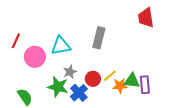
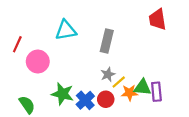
cyan triangle: (61, 46) -> (66, 30), moved
gray star: (70, 72) -> (108, 74), moved
red circle: (93, 79) -> (106, 99), moved

